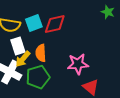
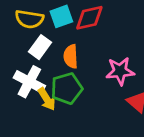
white rectangle: (18, 46) -> (40, 47), turned 54
yellow arrow: (23, 59) -> (47, 99), moved, turned -72

